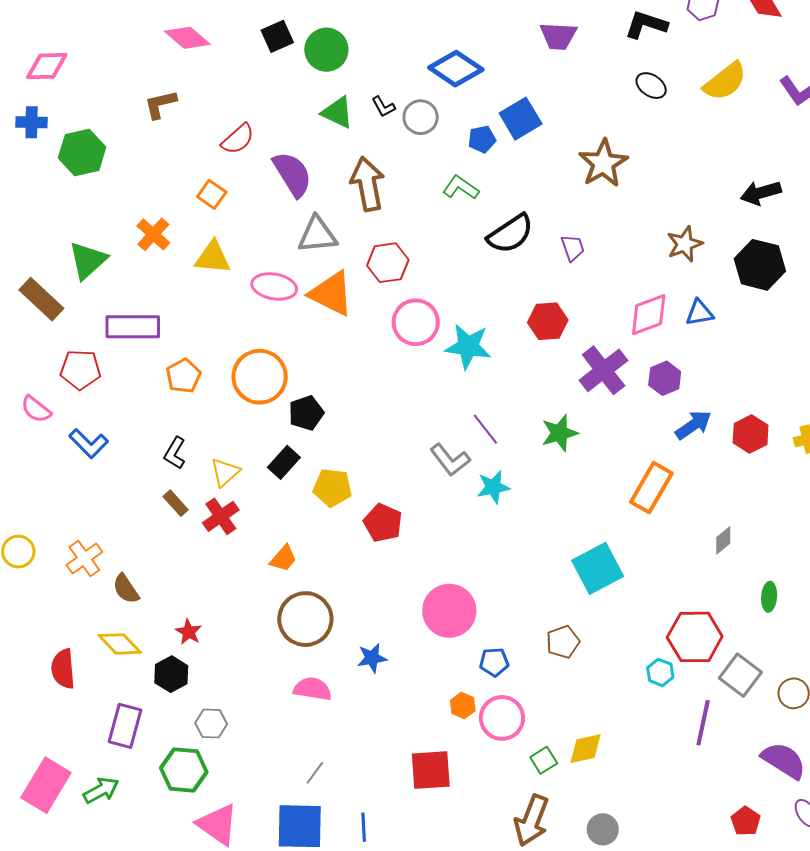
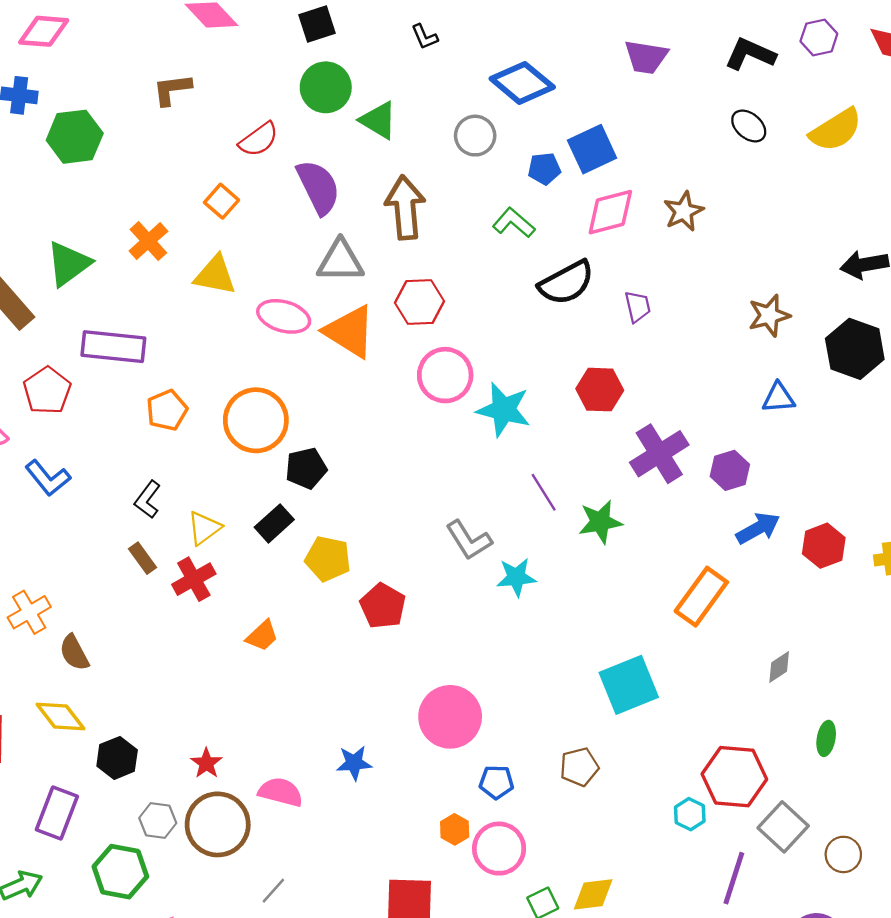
green circle: (326, 50) -> (326, 87), moved
black L-shape: (383, 107) -> (425, 37), moved
brown star: (603, 163) -> (684, 211), size x0.7
pink diamond: (649, 315) -> (610, 212), moved
red pentagon: (80, 370) -> (47, 391), turned 30
purple line: (485, 429) -> (544, 492), moved
brown circle: (305, 619) -> (218, 824), moved
red star: (189, 632) -> (206, 763), moved

